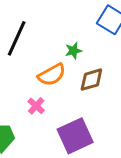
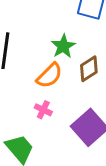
green star: (73, 51) -> (63, 46), size x1.4

